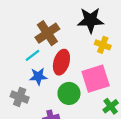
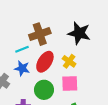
yellow cross: (103, 45) -> (69, 61), moved
pink square: (96, 79) -> (70, 83), size x0.7

